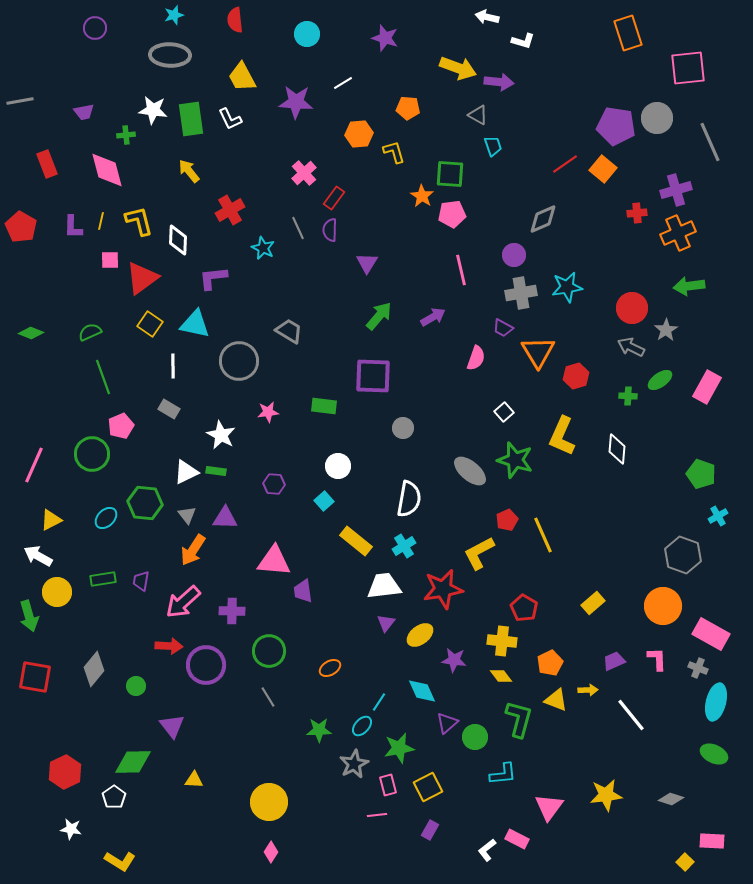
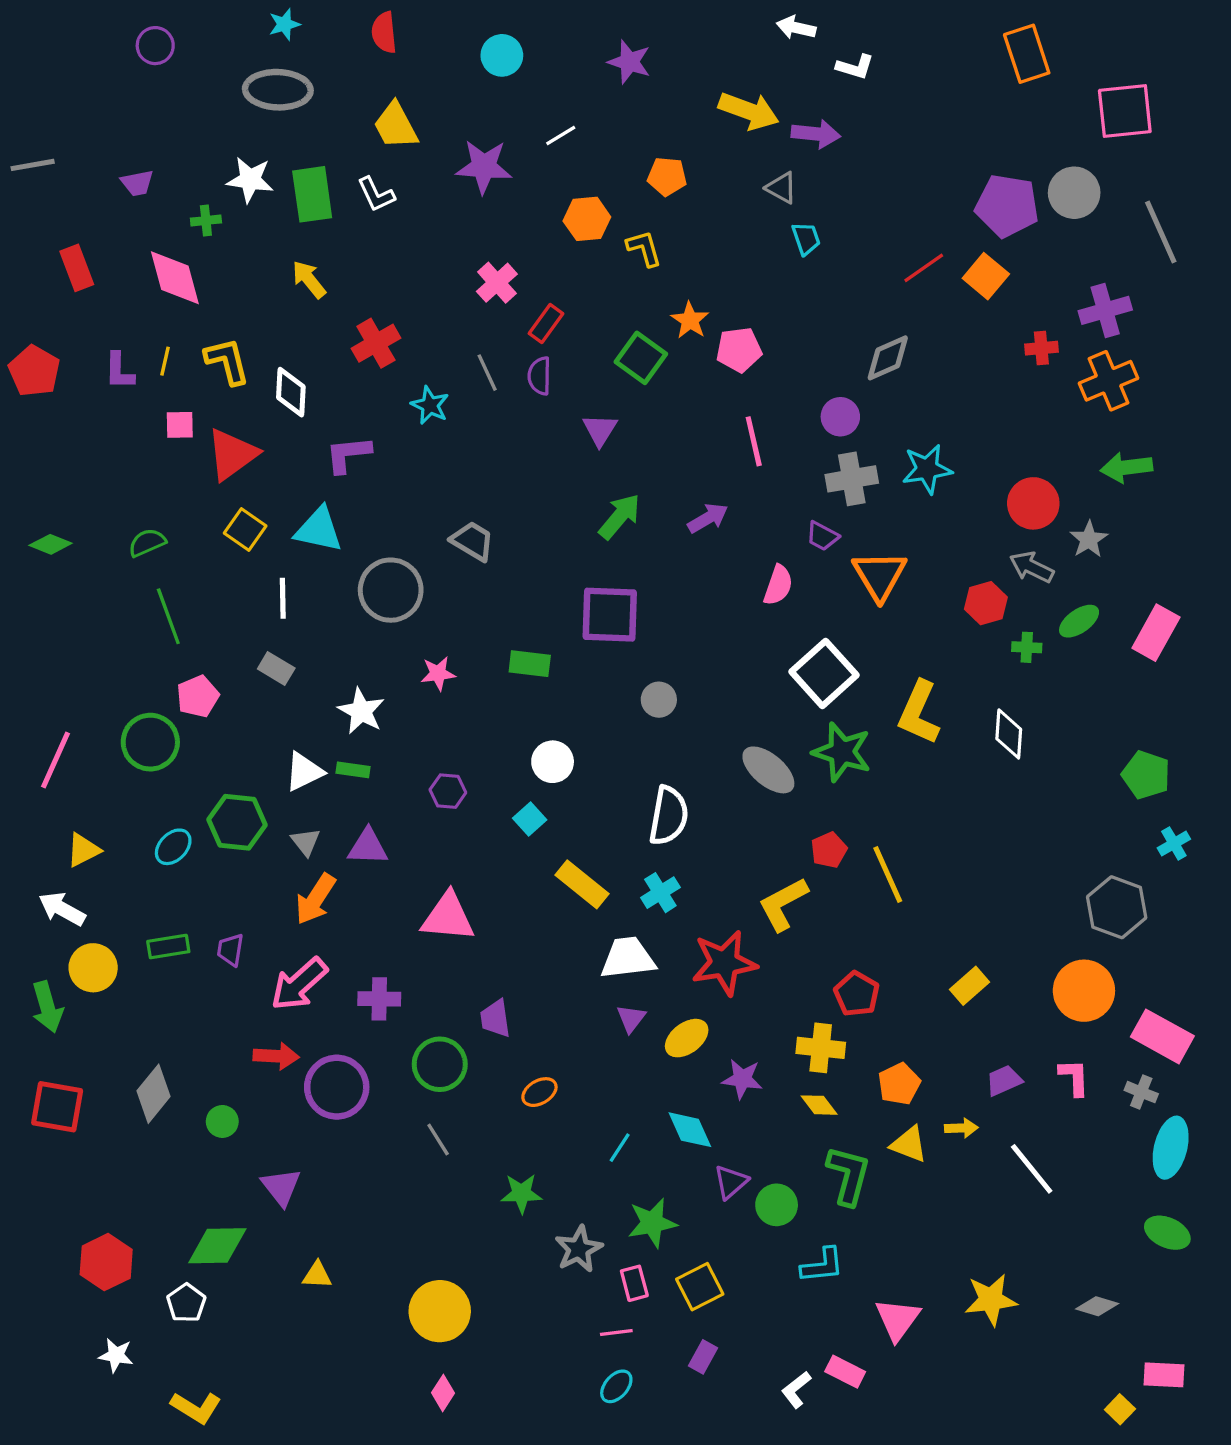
green square: (450, 174) -> (641, 358), moved, turned 32
red hexagon: (576, 376) -> (986, 603), moved
white square: (504, 412) -> (824, 673), size x2.0
purple trapezoid: (303, 591) -> (495, 1018), moved
cyan ellipse: (362, 726) -> (616, 1386), moved

